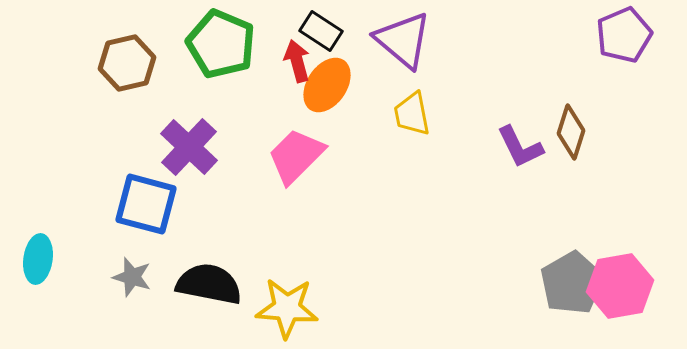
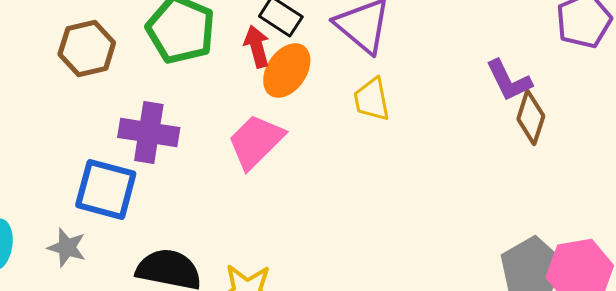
purple cross: (189, 147) -> (149, 132), turned -34
purple L-shape: (520, 147) -> (509, 80), moved
gray star: (132, 277) -> (67, 247), moved

